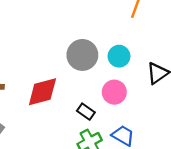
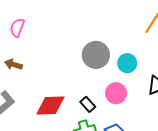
red diamond: (42, 92) -> (50, 106), moved

